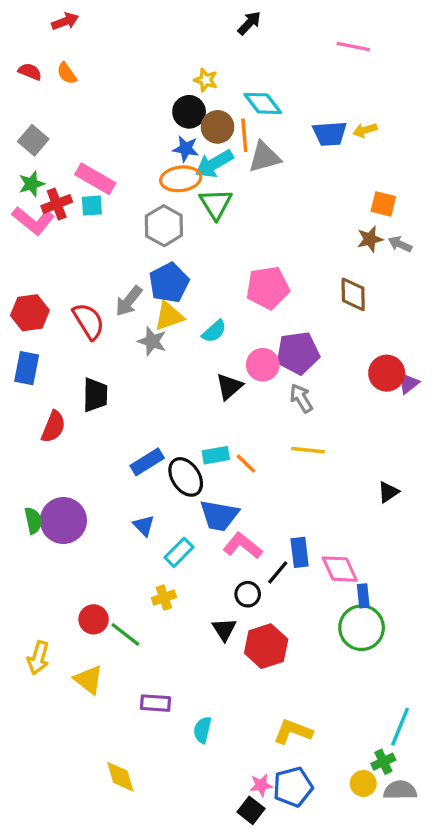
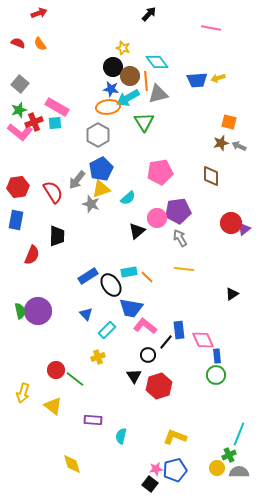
green triangle: (216, 204) -> (144, 122), moved
green circle: (362, 628) -> (216, 375), size x0.7

